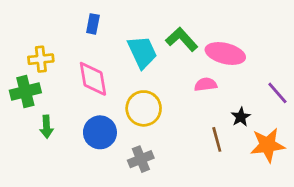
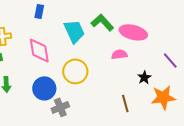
brown line: (217, 139) -> (125, 103), moved
gray cross: (141, 159) -> (60, 107), moved

